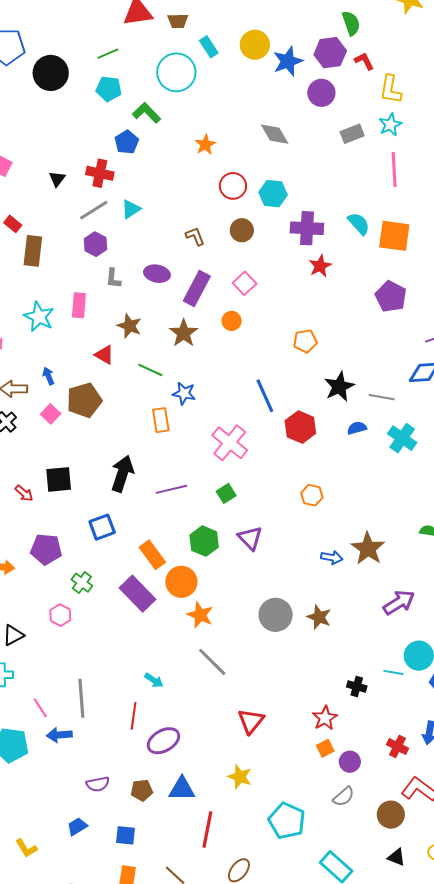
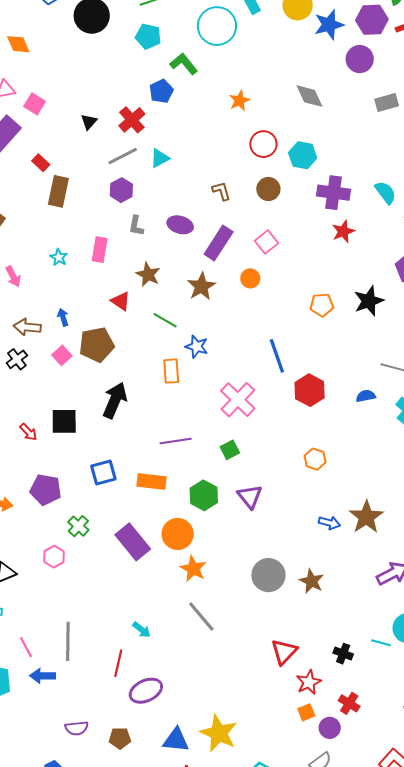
red cross: (100, 173) -> (132, 120), turned 32
cyan star: (39, 317) -> (59, 257), size x0.6
black star: (339, 387) -> (369, 301), moved
black arrow: (122, 474) -> (115, 400), moved
orange rectangle: (152, 555) -> (151, 481), moved, turned -52
red triangle: (251, 721) -> (284, 652), moved
red cross: (397, 746) -> (349, 703), moved
yellow star: (240, 777) -> (219, 733), size x1.5
blue triangle: (182, 789) -> (176, 740), moved

